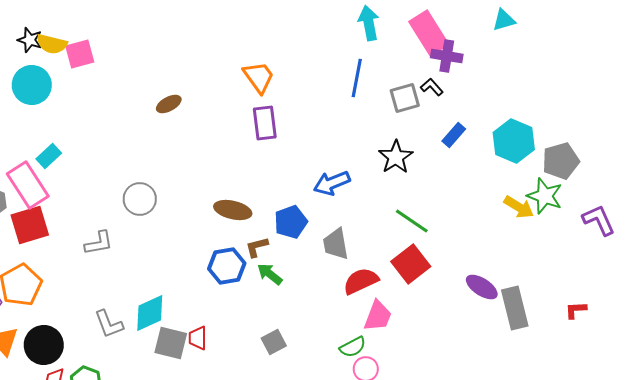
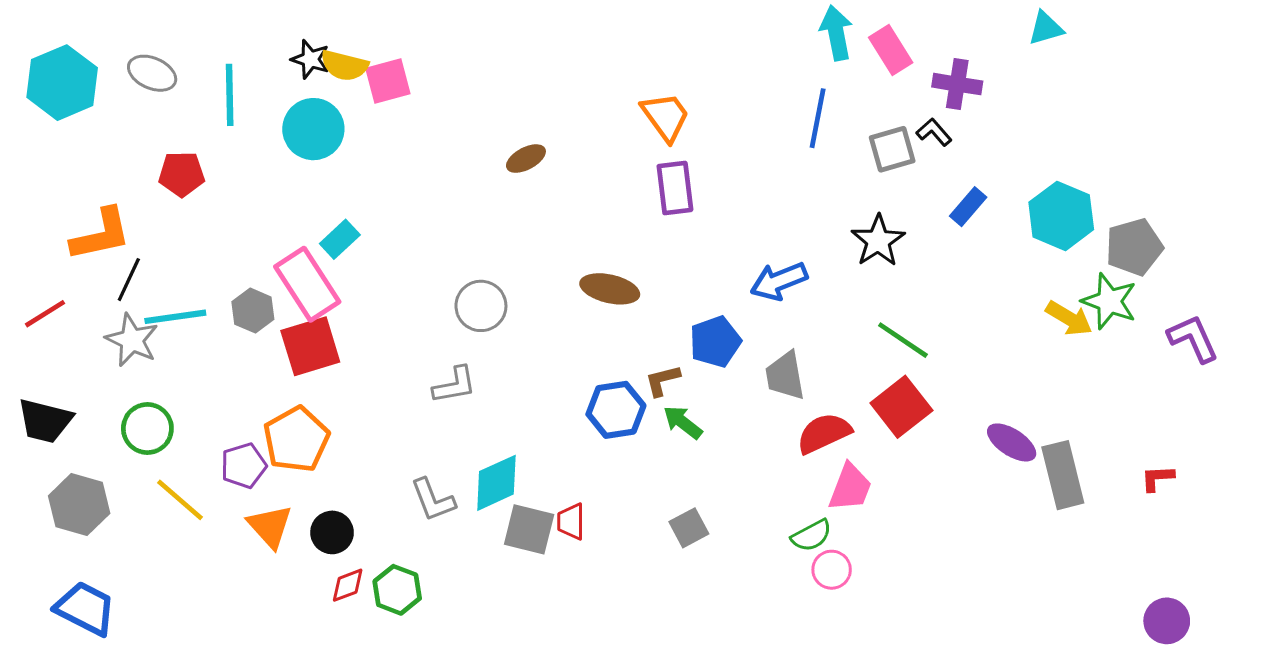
pink rectangle: (429, 33) -> (891, 50), moved, size x0.7
brown ellipse: (233, 210) -> (610, 289), moved
gray L-shape: (99, 243) -> (455, 385), moved
black circle: (44, 345) -> (332, 532), size x0.7

